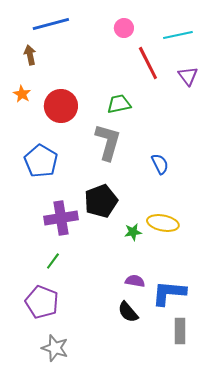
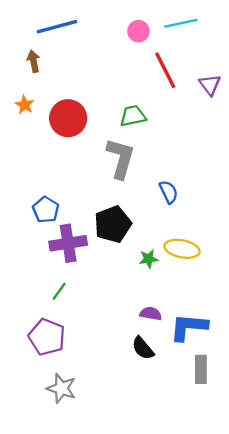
cyan line: (178, 35) -> (181, 23), moved
blue pentagon: (41, 161) -> (46, 210), moved, size x0.7
blue semicircle: (160, 164) -> (169, 192), moved

